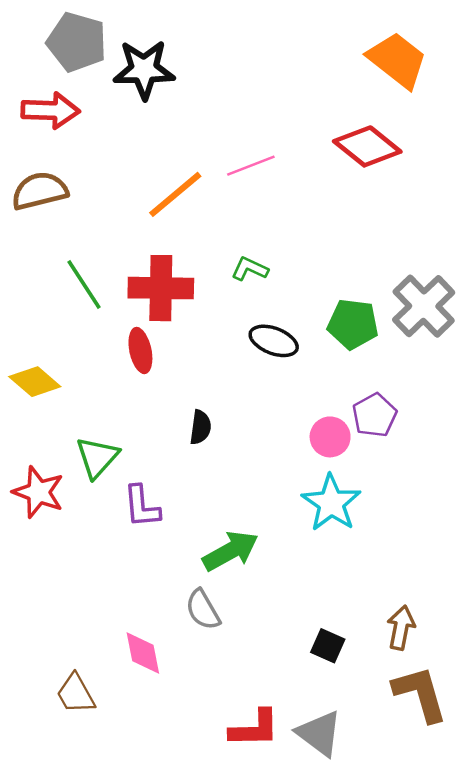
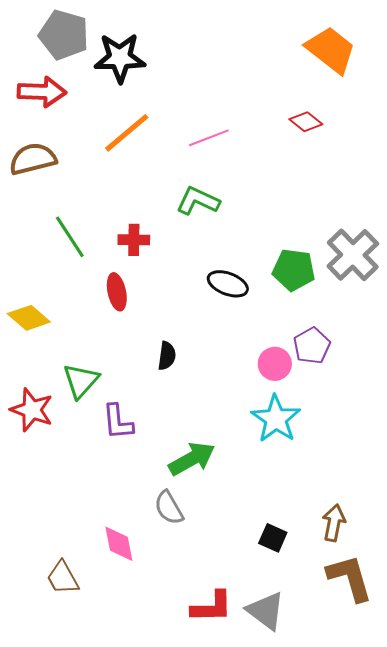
red diamond: (367, 146) -> (306, 122), size x0.6
orange line: (175, 194) -> (127, 133), moved
green L-shape: (250, 269) -> (198, 201), moved, size x1.4
red cross: (161, 288) -> (134, 240), size x0.6

